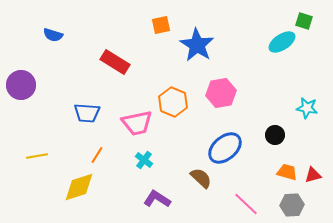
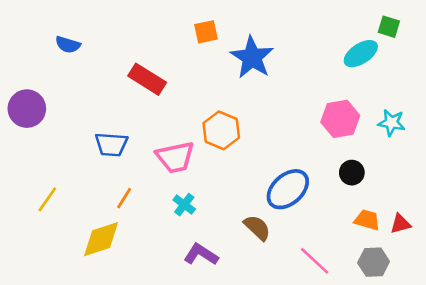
pink hexagon: (221, 93) -> (340, 119), moved
cyan star: (307, 108) -> (391, 123), moved
yellow line: (37, 156) -> (47, 199), turned -45

